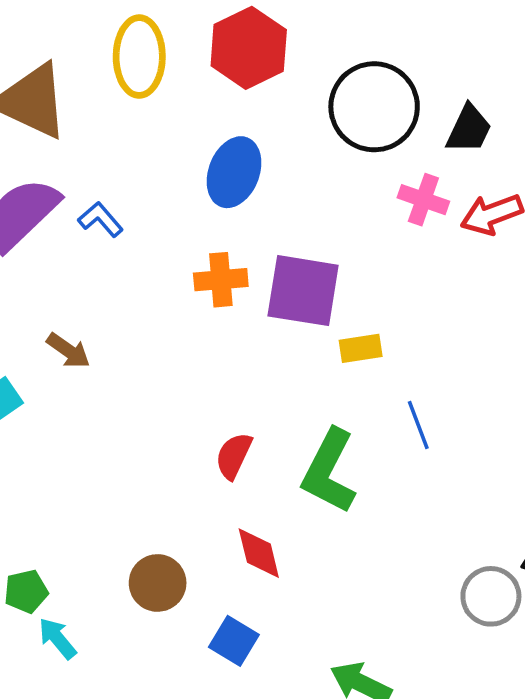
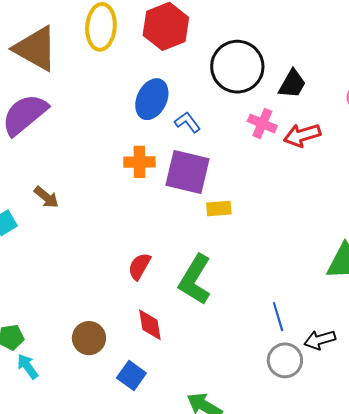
blue L-shape: (101, 219) -> (188, 122), moved
blue line: (418, 425) -> (278, 317), moved

